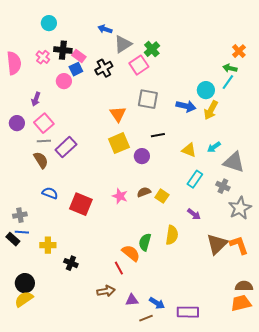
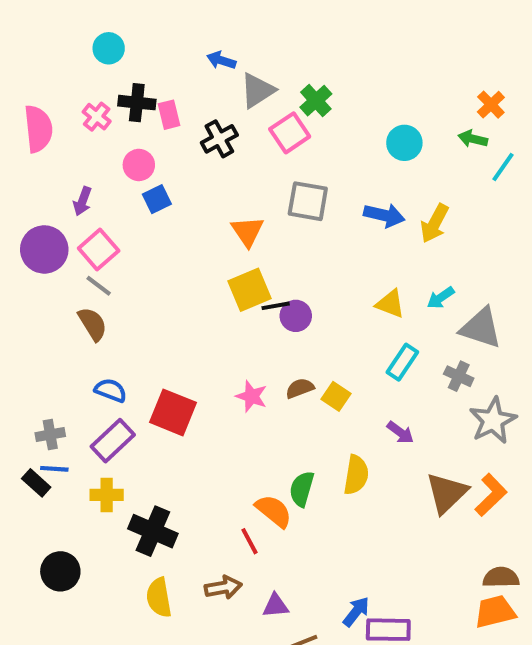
pink rectangle: (79, 56) -> (169, 115), turned 40
blue square: (76, 69) -> (157, 199), moved
cyan line: (228, 82) -> (503, 167), moved
cyan circle: (206, 90) -> (404, 143), moved
purple circle: (17, 123) -> (44, 249), size x1.5
black line: (158, 135) -> (276, 306), moved
gray line: (44, 141) -> (99, 286), turned 40
purple rectangle: (66, 147) -> (113, 441), moved
orange L-shape: (239, 245) -> (491, 495), turned 65
black cross: (71, 263) -> (153, 531), size x1.6
yellow semicircle: (24, 299) -> (159, 598), moved, turned -66
blue arrow: (157, 303) -> (356, 612), moved, turned -84

